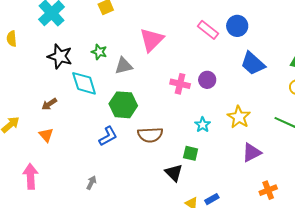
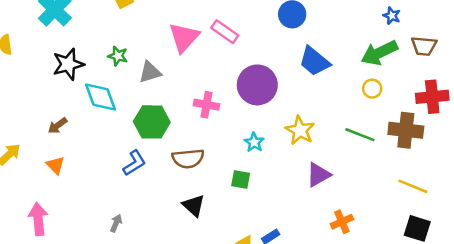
pink rectangle: (208, 30) -> (225, 32), moved
black star: (60, 56) -> (68, 64), turned -30
purple circle: (207, 80) -> (257, 85), size x1.8
pink cross: (180, 84) -> (206, 105), moved
black triangle: (174, 173) -> (194, 206), moved

